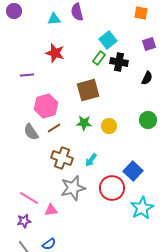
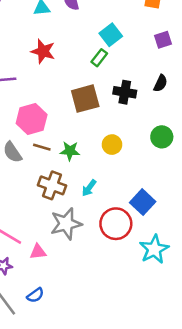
black cross: (119, 62) -> (125, 92), moved
green star: (84, 123) -> (70, 151), moved
brown line: (54, 128) -> (42, 147), turned 48

